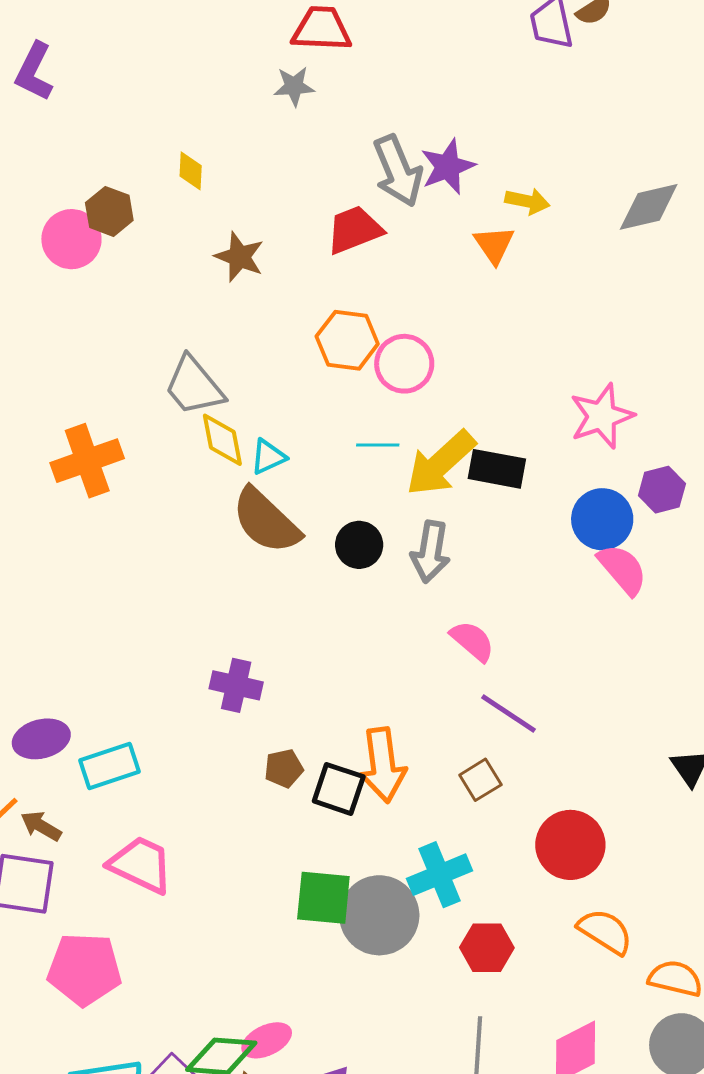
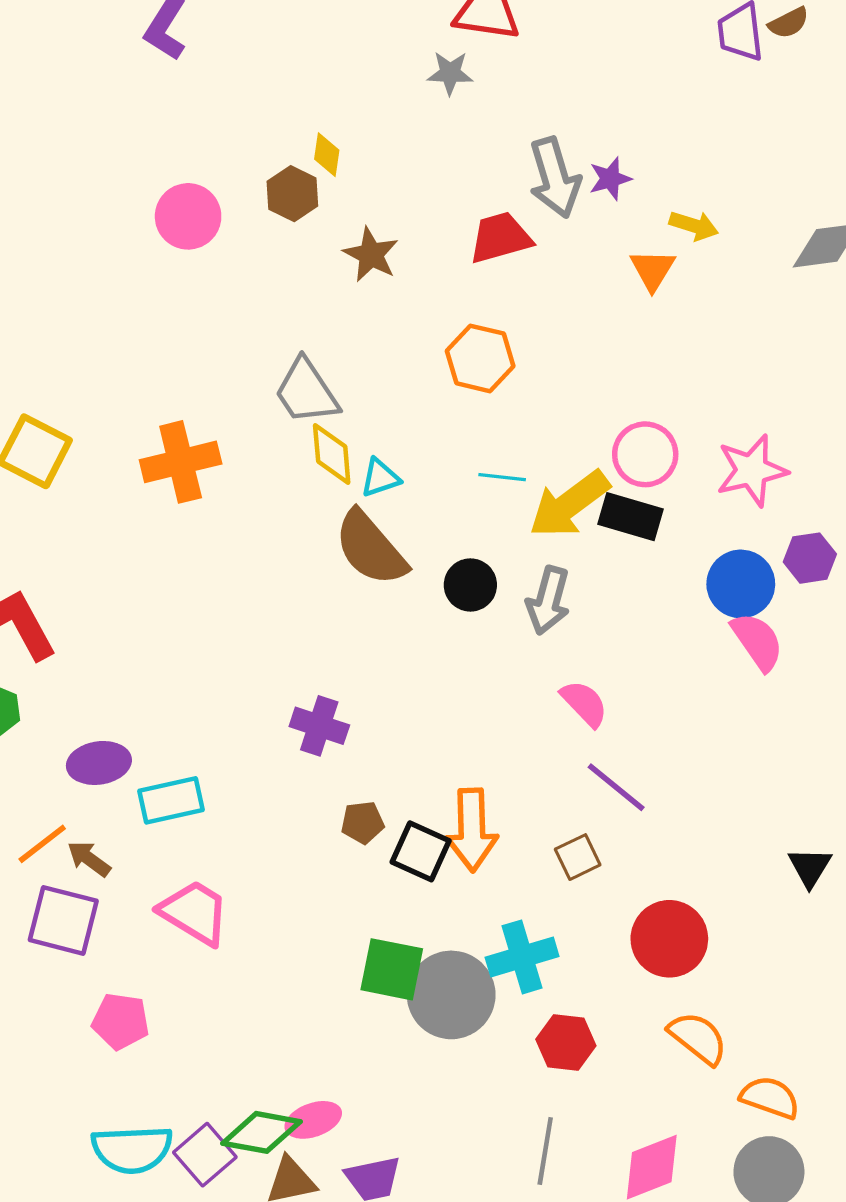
purple star: (448, 167) -> (610, 179), size x0.7
brown hexagon: (109, 211) -> (292, 194), moved
pink circle: (404, 364) -> (645, 454), moved
pink pentagon: (84, 969) -> (121, 1021), size x0.7

